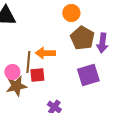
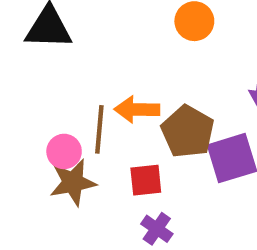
brown pentagon: (82, 38) -> (188, 132), moved
red square: (37, 75) -> (146, 180), moved

